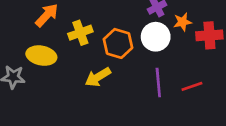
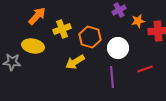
white circle: (156, 37) -> (118, 48), moved
purple line: (158, 82) -> (112, 77), moved

